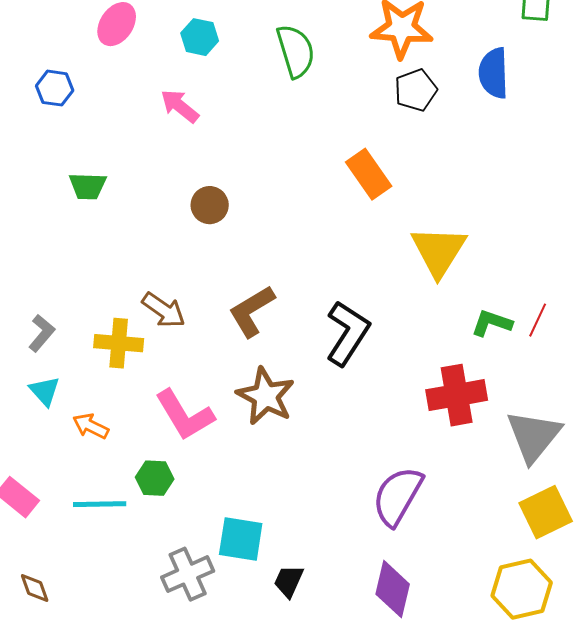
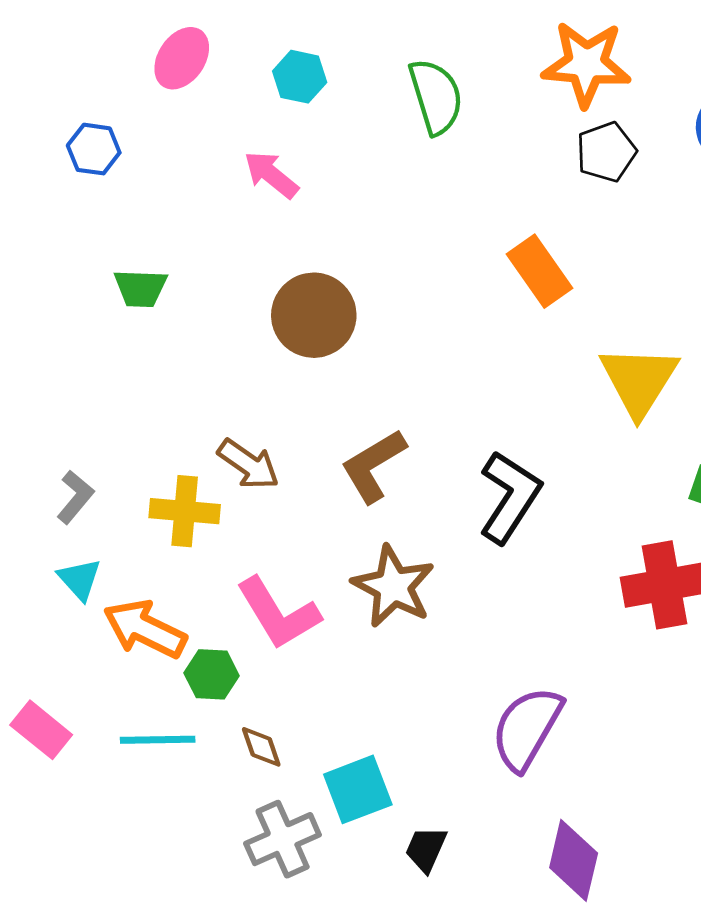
brown circle: (210, 205) -> (314, 315), size x1.6
orange arrow: (91, 426) -> (145, 629), size x1.6
green hexagon: (155, 478) -> (212, 674), moved
purple semicircle: (398, 496) -> (527, 728), moved
cyan square: (241, 539) -> (358, 789), turned -30
brown diamond: (35, 588) -> (261, 747), moved

